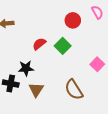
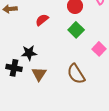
red semicircle: (39, 44) -> (42, 20), moved
green square: (63, 46) -> (76, 30), moved

